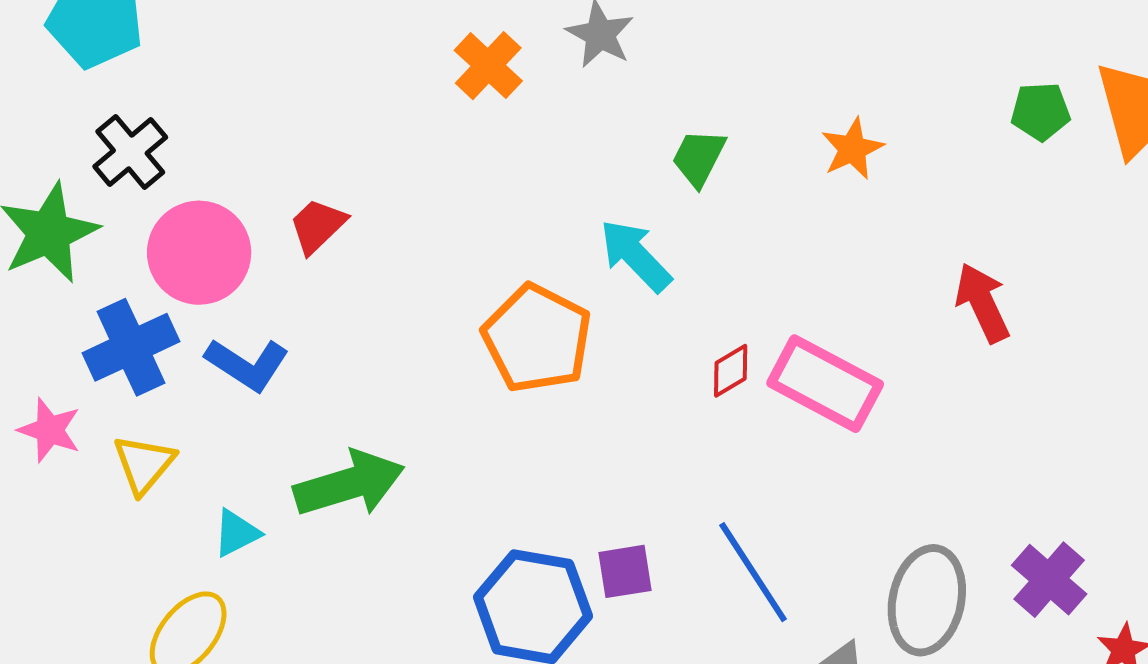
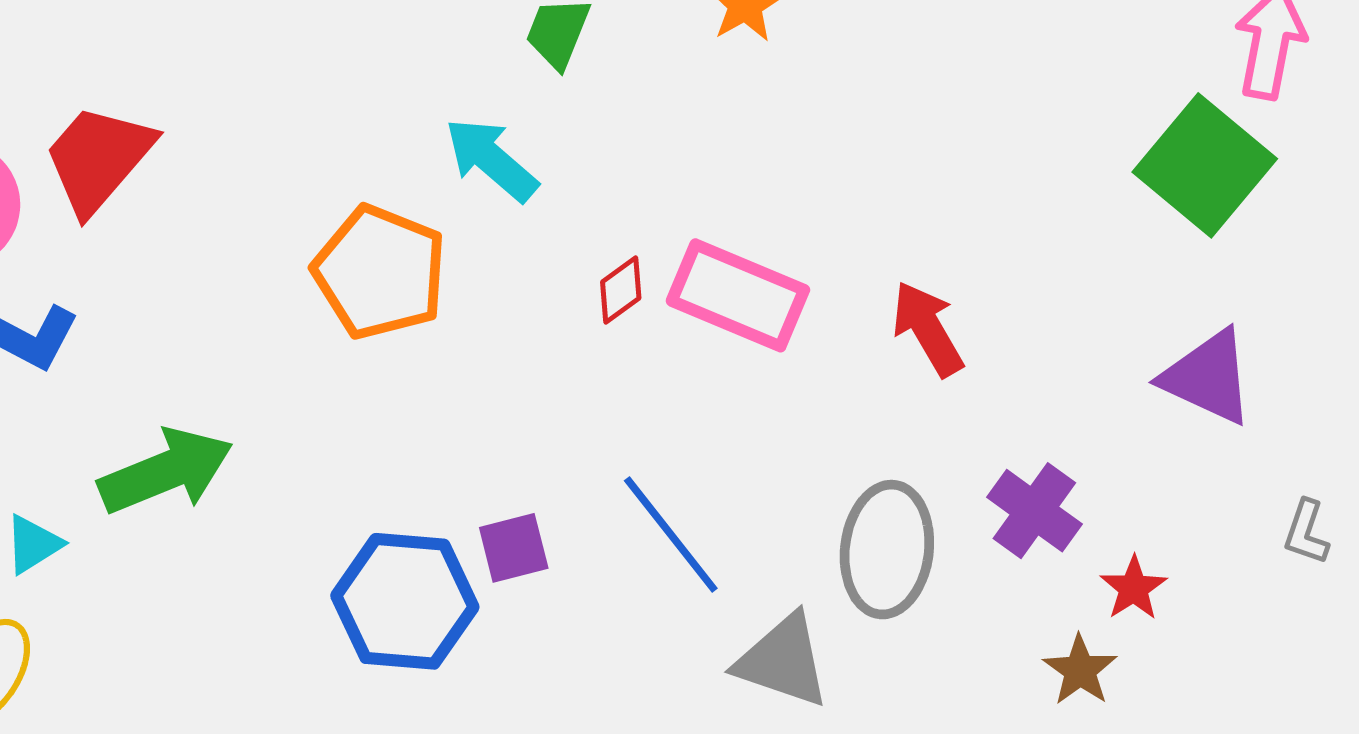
red trapezoid: (318, 226) -> (98, 159), size x1.6
red arrow: (983, 303) -> (928, 329), moved

